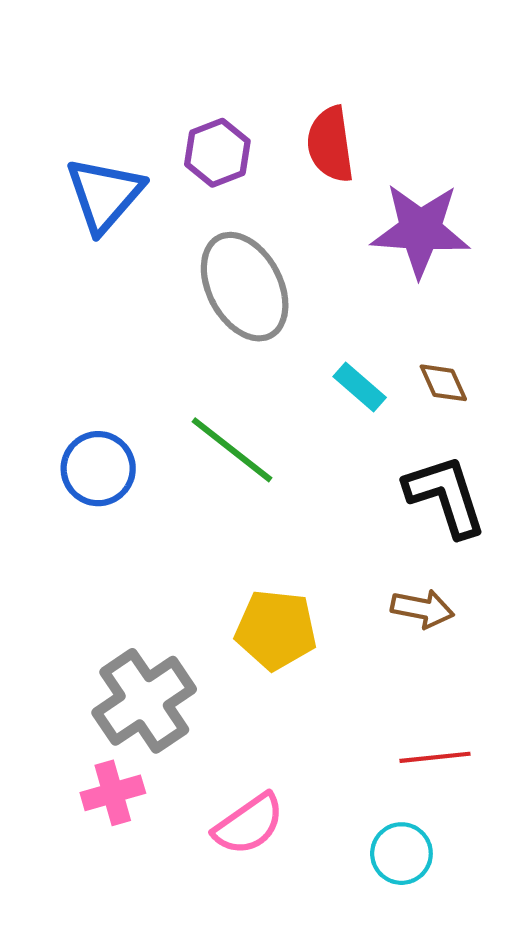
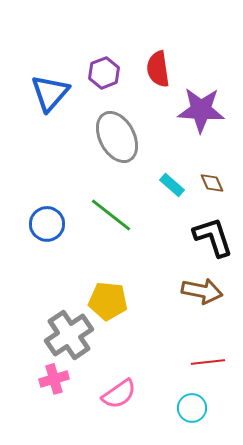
brown arrow: (422, 609) -> (202, 291), size x1.4
yellow pentagon: (276, 630) -> (108, 301), moved

